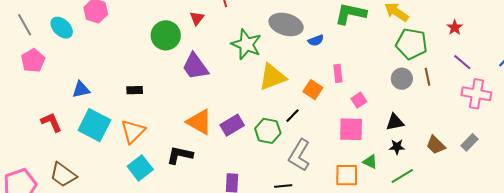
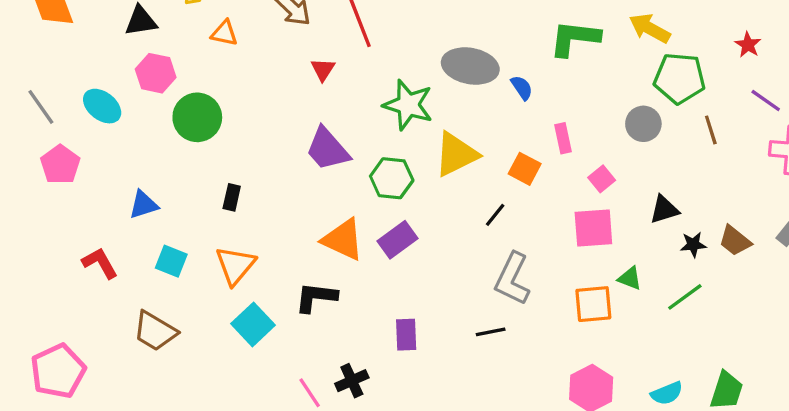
green circle: (166, 35) -> (197, 117), moved
blue semicircle: (316, 40) -> (522, 88), turned -98
gray circle: (402, 79) -> (643, 124), moved
black rectangle: (135, 90) -> (232, 197), turned -70
cyan square: (94, 125) -> (171, 261), size x0.6
green hexagon: (268, 131) -> (392, 178), moved
black star: (397, 147) -> (693, 245), moved
brown trapezoid: (63, 175) -> (155, 331), moved

